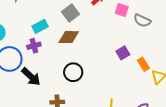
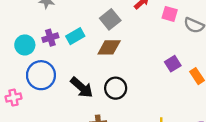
purple cross: (34, 46) -> (50, 38), moved
black arrow: (31, 77) -> (82, 87), moved

